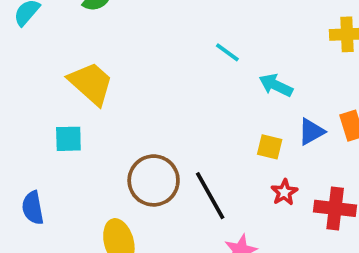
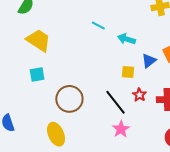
yellow trapezoid: (91, 83) -> (39, 40), moved
cyan square: (68, 139) -> (37, 74), moved
black line: (210, 196) -> (116, 102), moved

